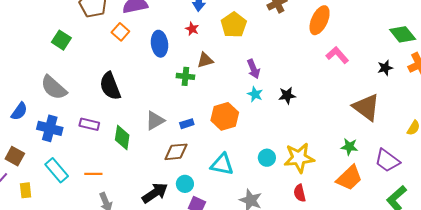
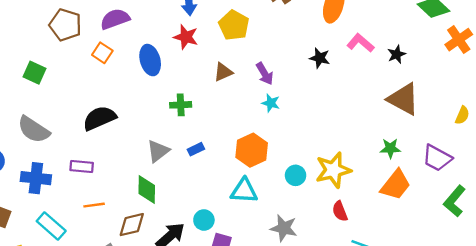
red star: (192, 29) -> (186, 37), size x1.5
brown triangle: (205, 60) -> (223, 72), moved
black star: (385, 68) -> (397, 54), moved
green cross: (185, 76) -> (181, 105), moved
black semicircle: (110, 86) -> (99, 118), turned 96
black star: (287, 95) -> (320, 58), moved, turned 30
orange hexagon: (225, 116) -> (252, 150), moved
green diamond: (122, 137) -> (147, 189), moved
brown diamond: (176, 152) -> (132, 225), moved
orange line: (93, 174) -> (94, 205), moved

